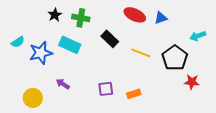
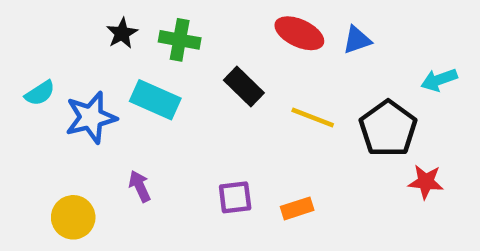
purple arrow: (63, 84) -> (140, 186), turned 32

